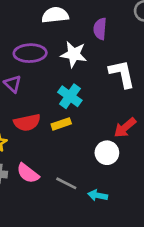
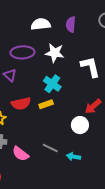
purple semicircle: (100, 29) -> (71, 24), moved
pink semicircle: (28, 173) -> (21, 154), moved

